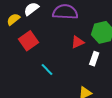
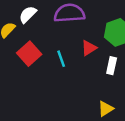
cyan line: (47, 70) -> (61, 59), moved, turned 32

